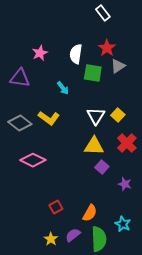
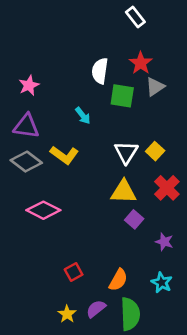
pink star: (40, 53) -> (29, 85), moved
purple triangle: (20, 78) -> (26, 126), moved
cyan star: (123, 224) -> (162, 282), moved

